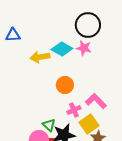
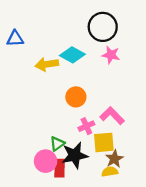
pink star: (84, 48) -> (111, 55), moved
yellow square: (89, 124) -> (104, 142), turned 30
green triangle: (49, 125) -> (57, 144), turned 40

